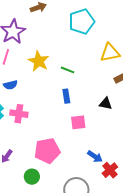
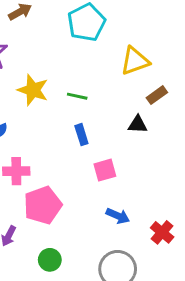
black triangle: (106, 104) -> (138, 125), moved
pink pentagon: (47, 151) -> (43, 205), moved
blue arrow: (95, 157) -> (118, 216), moved

